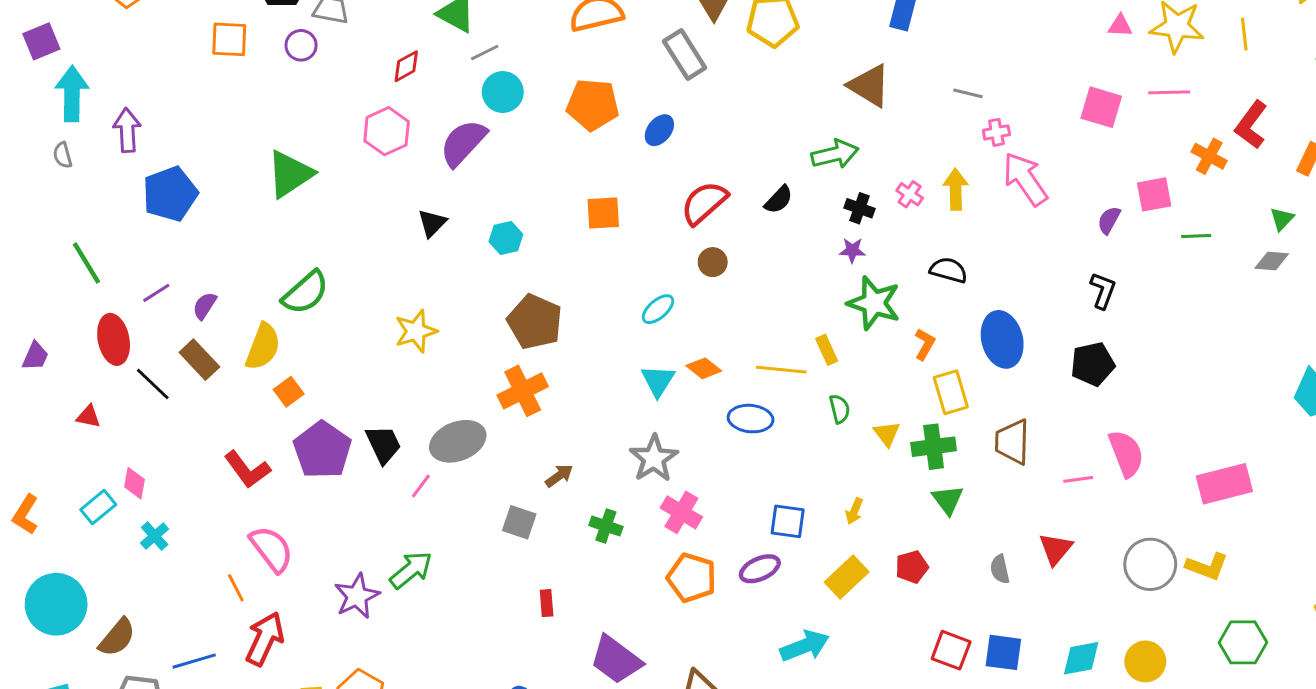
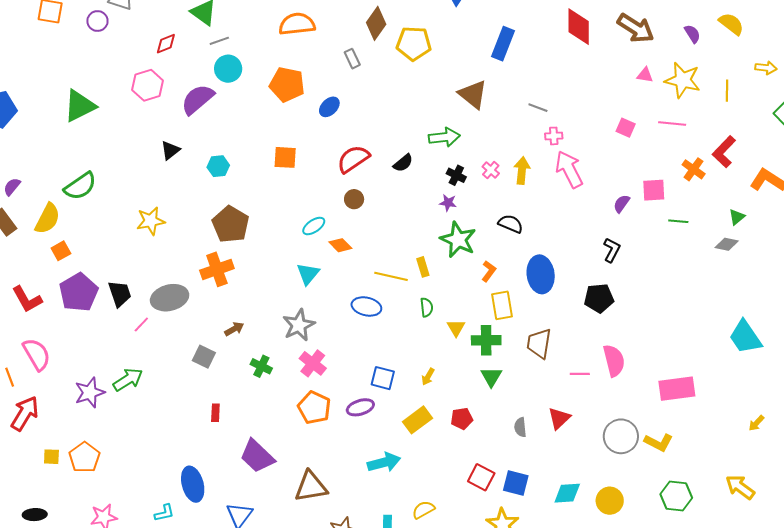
gray rectangle: (685, 55) -> (352, 59), size x0.6
pink square: (1101, 107) -> (626, 128), size x0.7
orange diamond: (704, 368) -> (340, 245), moved

